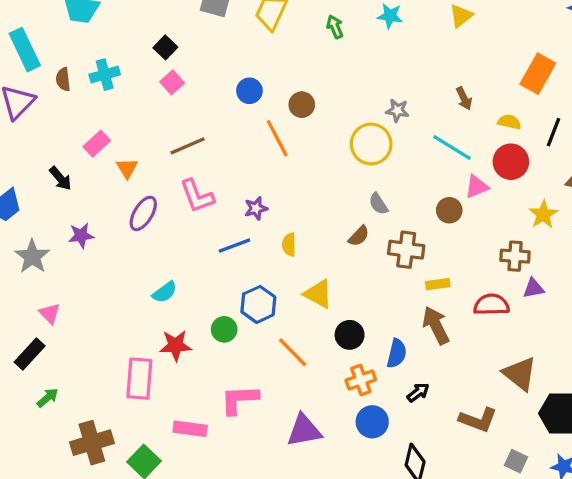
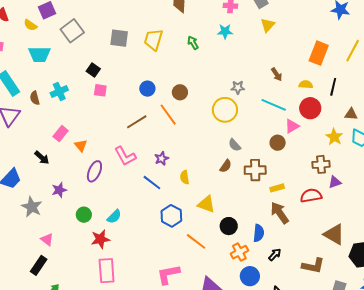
pink square: (172, 82) -> (100, 90), turned -32
brown line: (188, 146) -> (137, 122), moved
blue line: (234, 246) -> (152, 183), turned 66
green circle: (224, 329) -> (84, 215), moved
red star: (176, 345) -> (100, 239), moved

